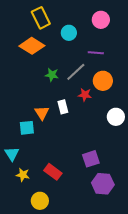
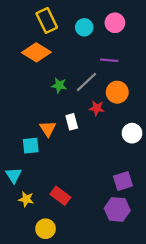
cyan circle: (69, 33) -> (84, 27), moved
purple square: (91, 159) -> (123, 181), moved

